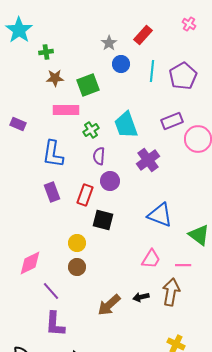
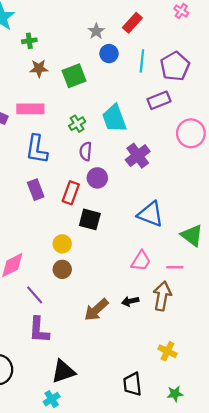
pink rectangle: (66, 110) -> (30, 109), moved
purple rectangle: (172, 121) -> (159, 100), moved

